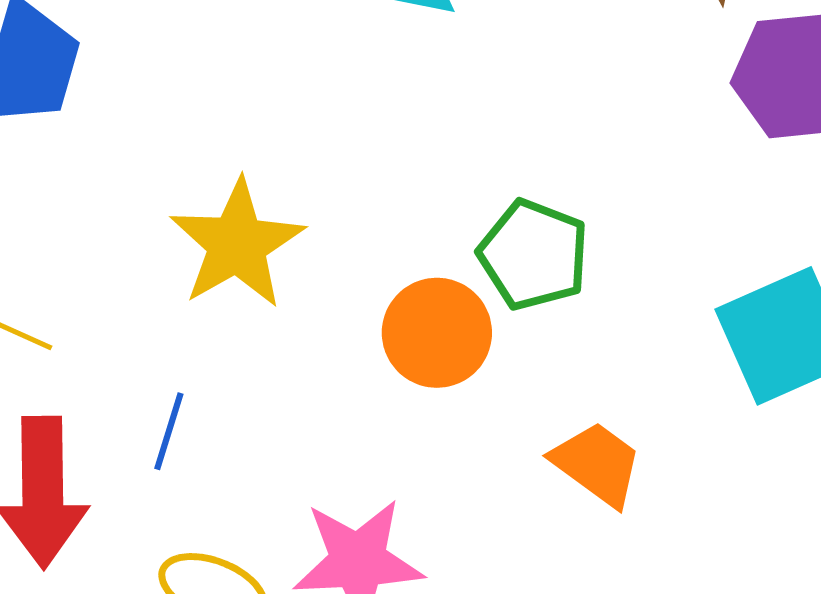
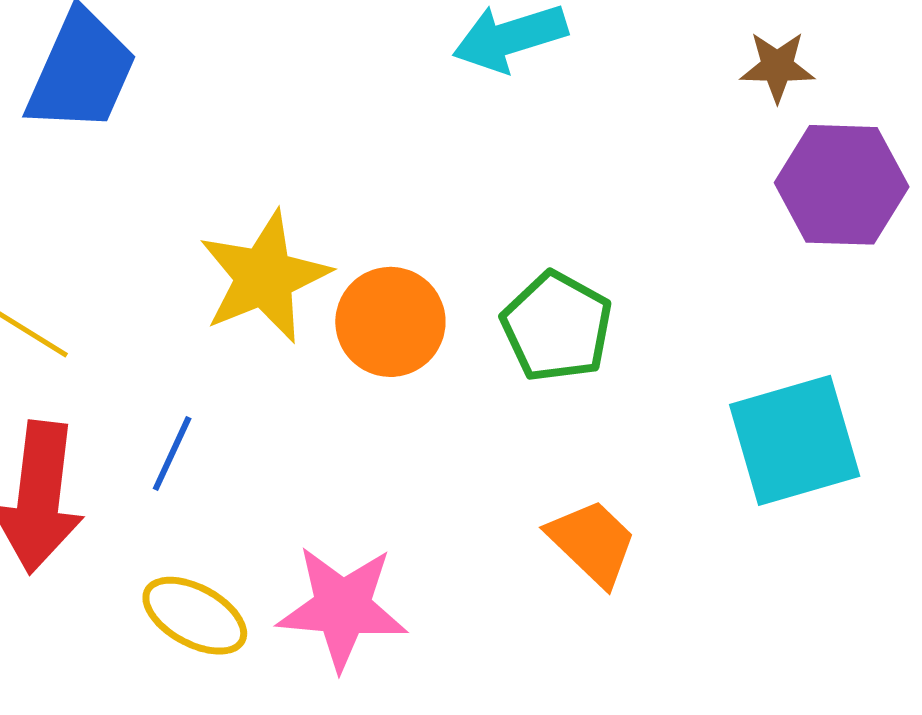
orange circle: (437, 333) -> (390, 322), moved

